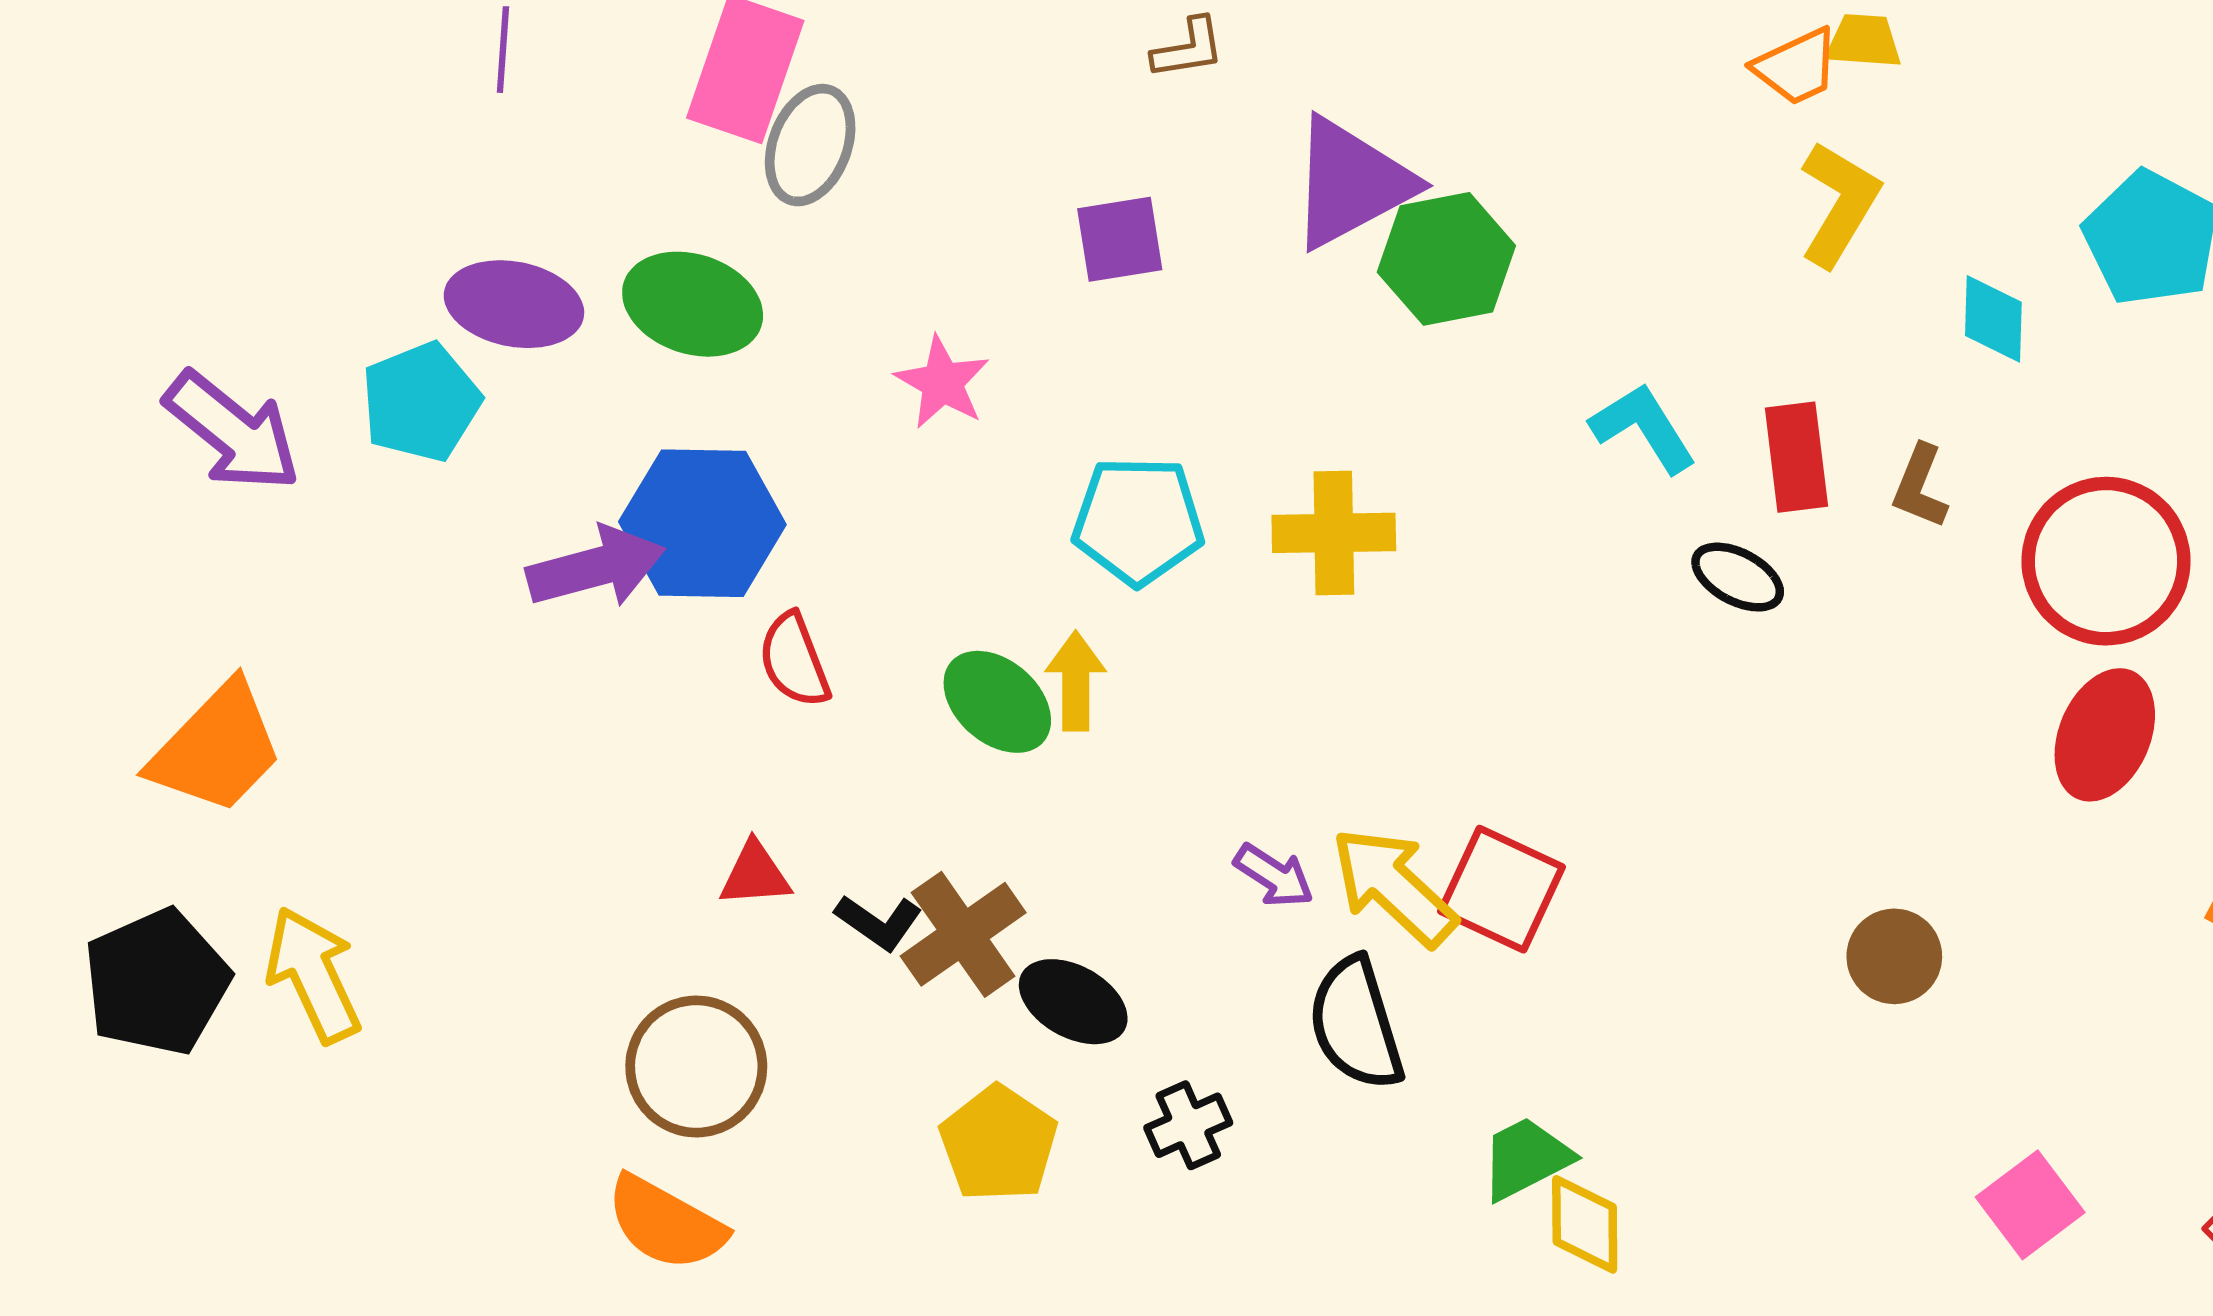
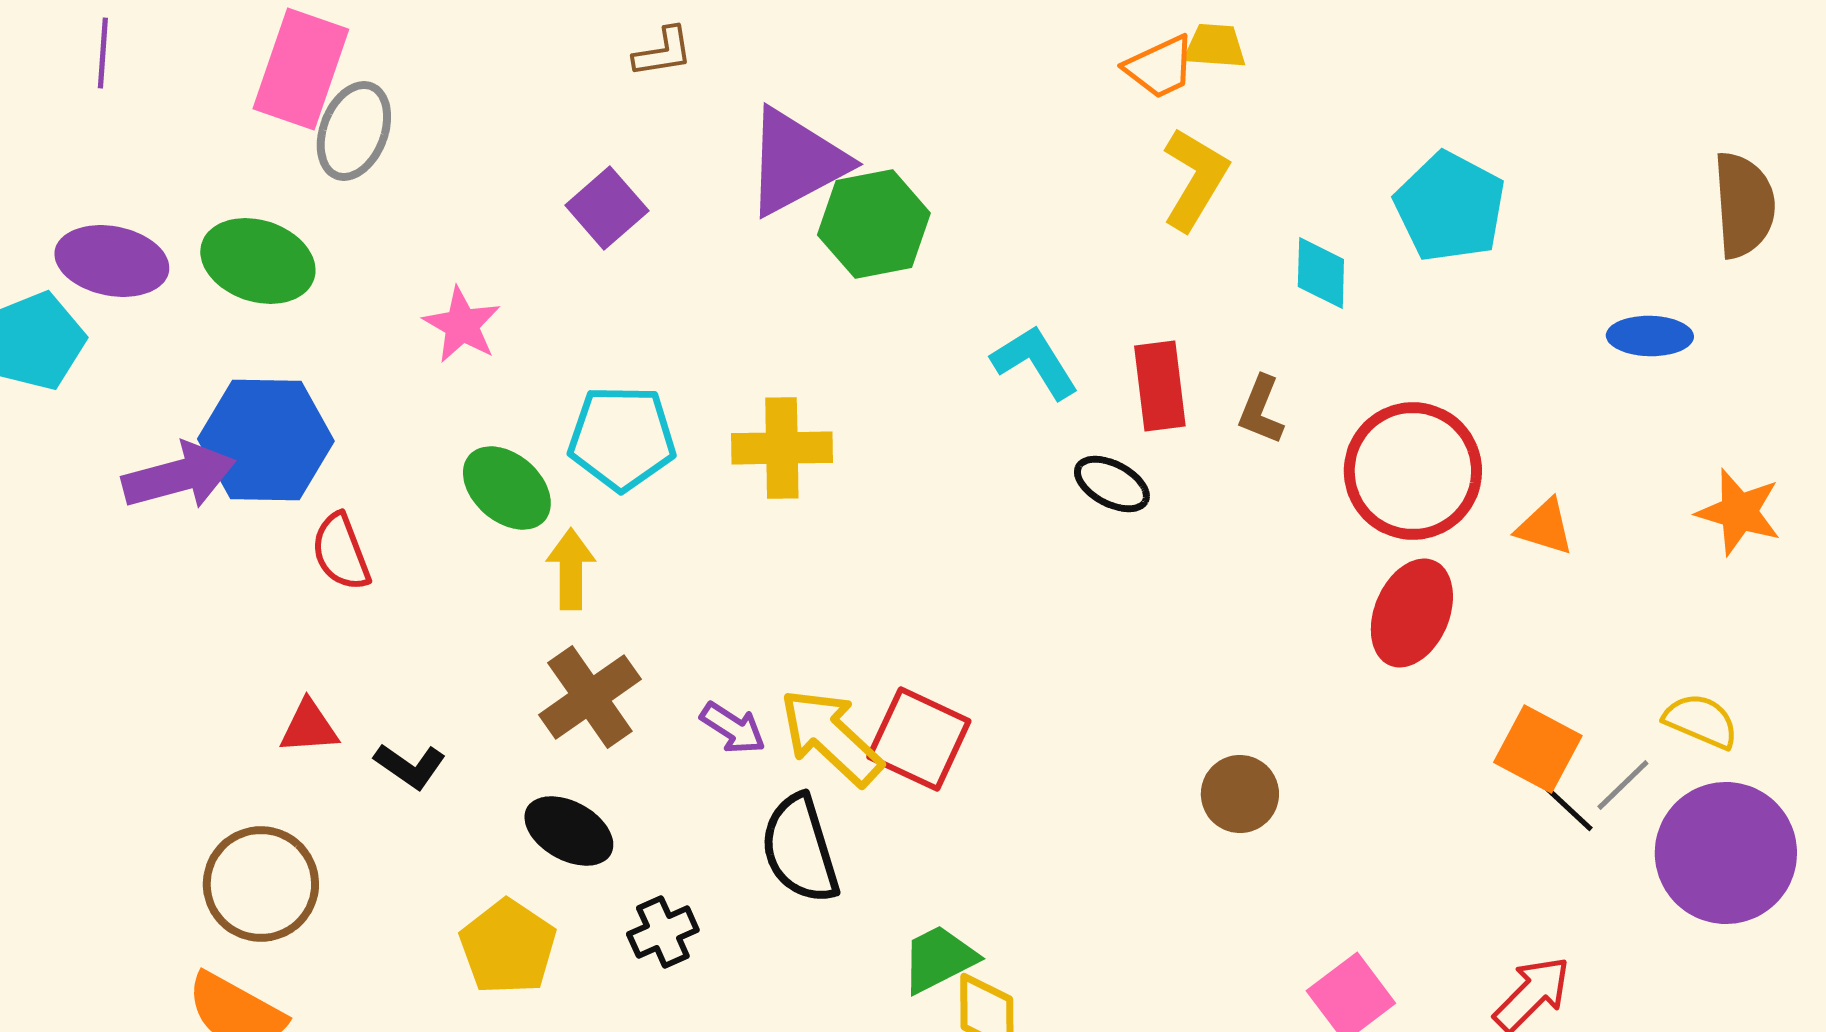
purple square: (1120, 239) -> (607, 208), turned -32
green ellipse: (997, 702) -> (507, 488), moved
brown cross: (963, 934) -> (590, 697), moved

